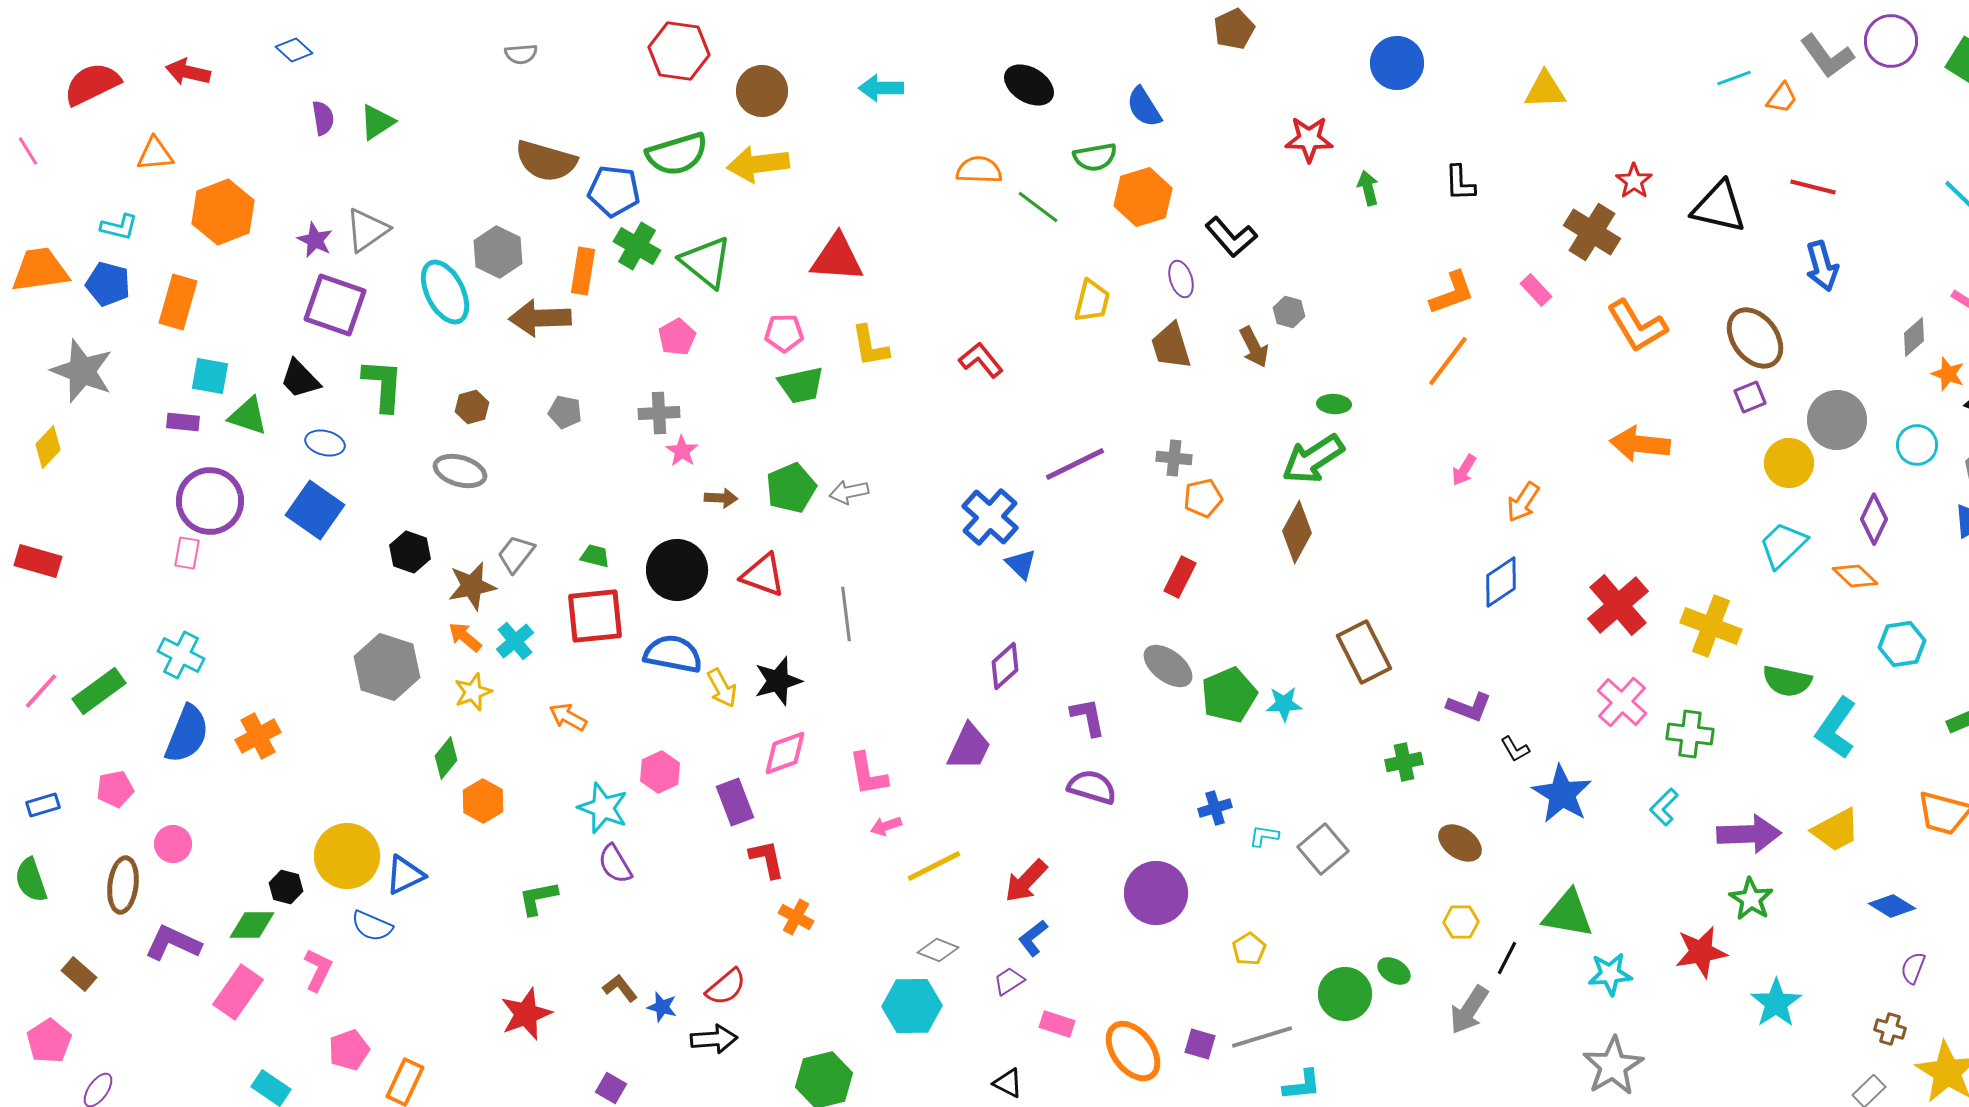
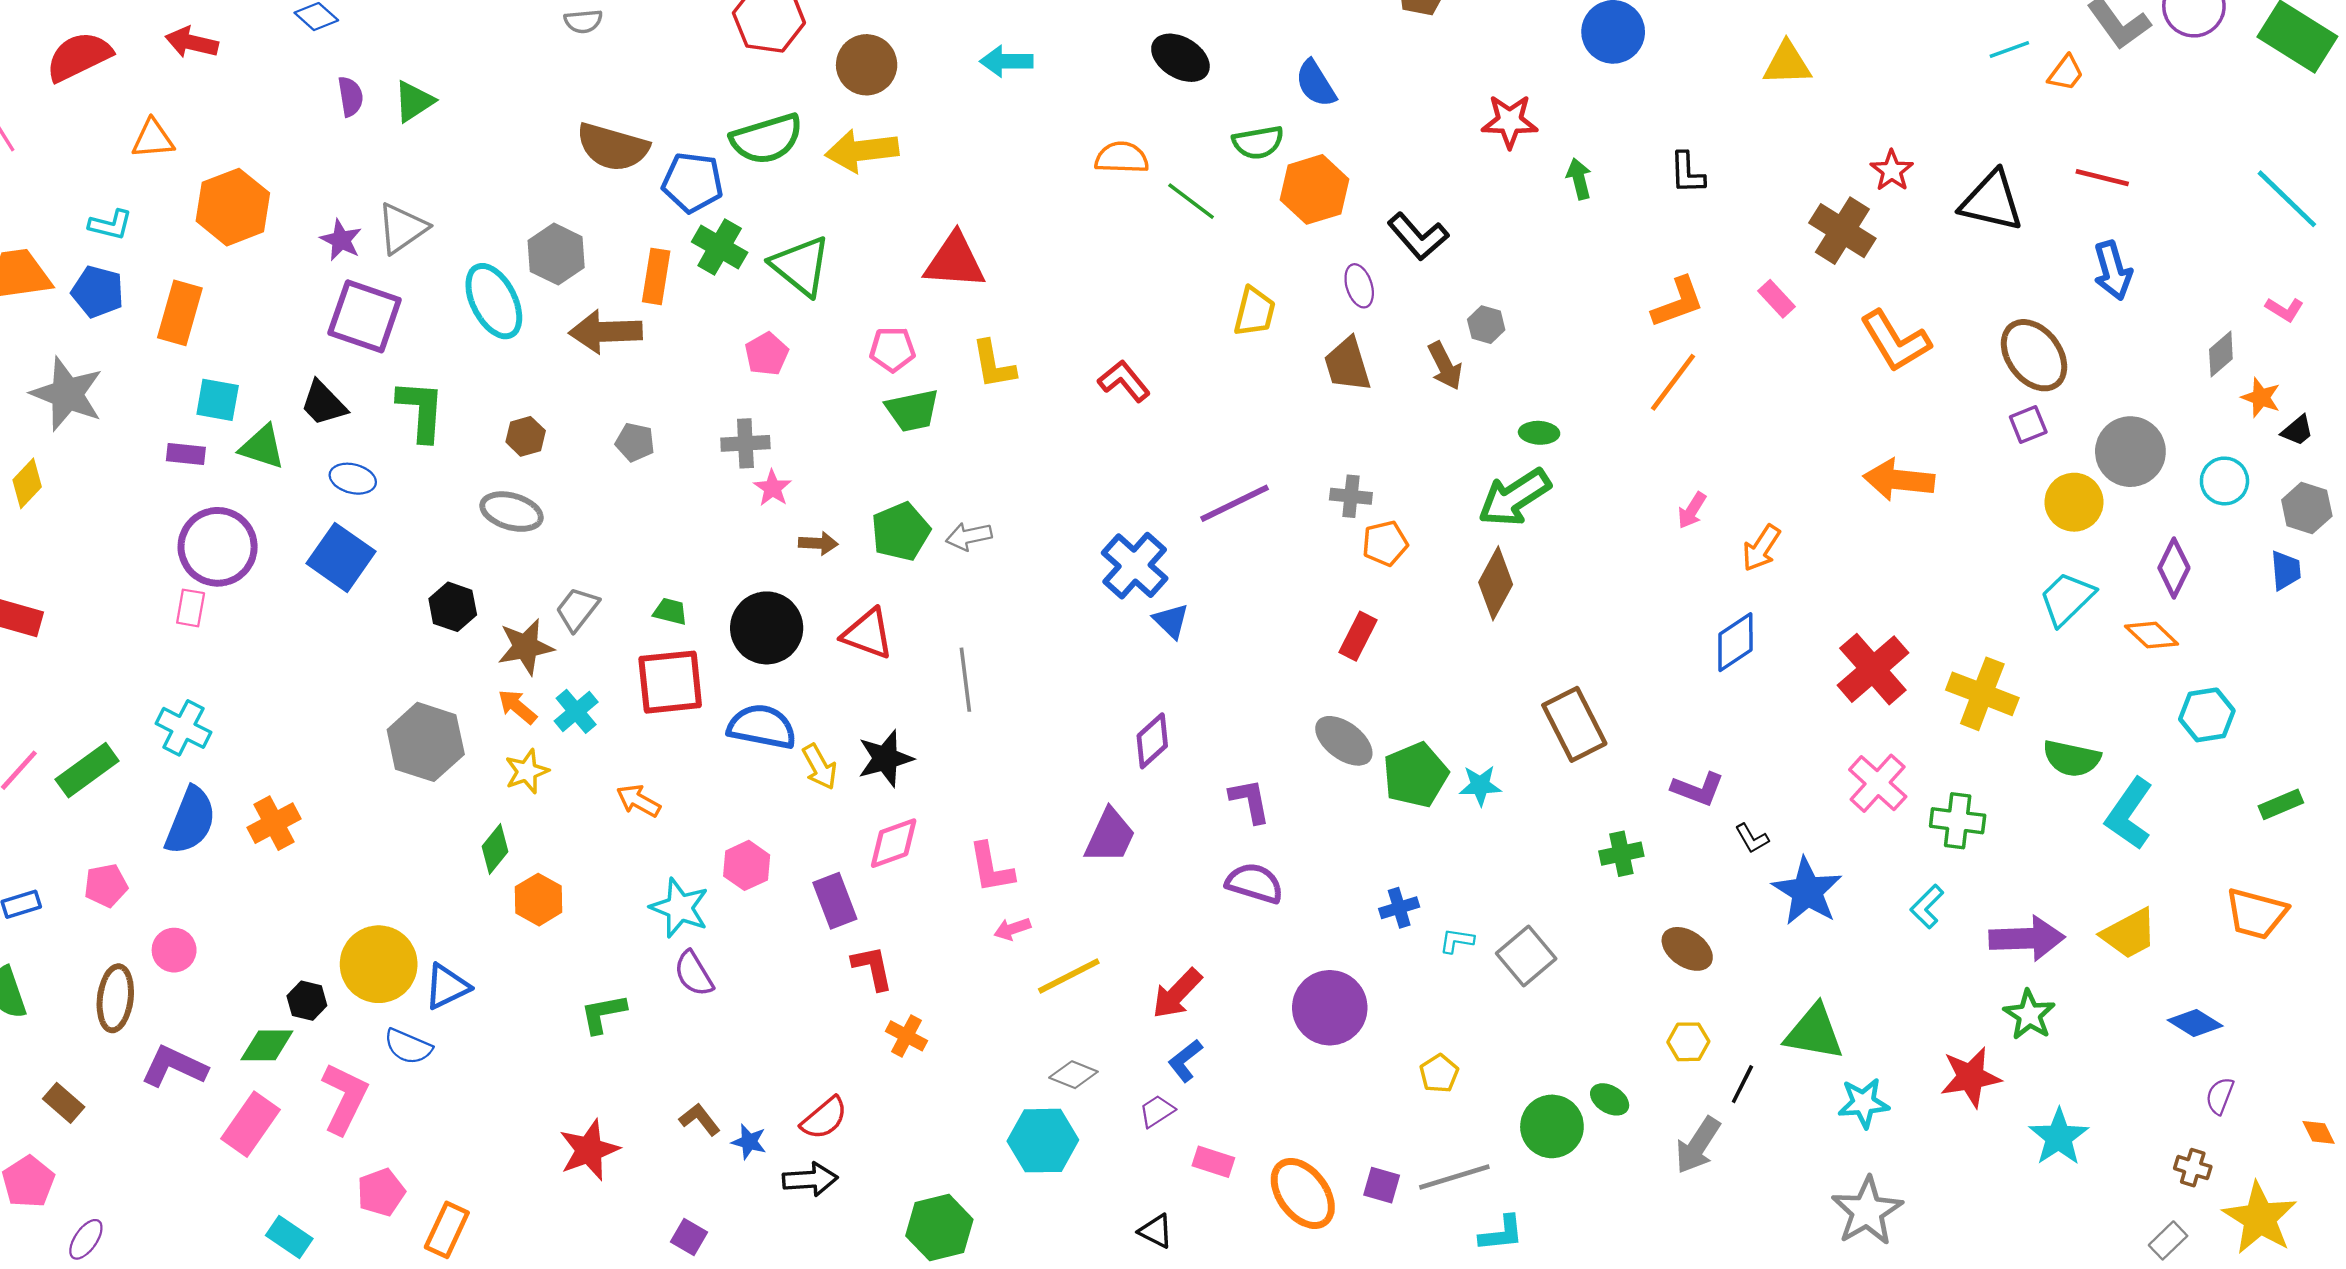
pink L-shape: (318, 970) -> (345, 1098), size x1.4

